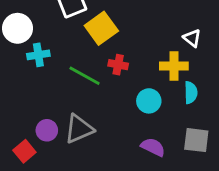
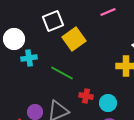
red cross: (118, 65) -> (86, 96), moved
cyan circle: (149, 101) -> (108, 103), moved

